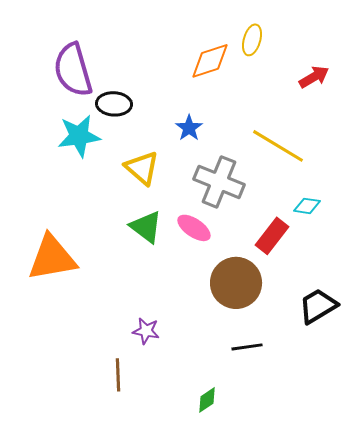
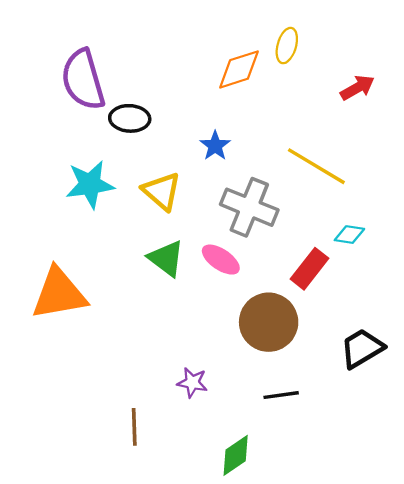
cyan star: (79, 136) -> (90, 184), moved
purple star: (146, 331) -> (192, 383), moved
green diamond: (207, 400) -> (236, 455), size x1.4

